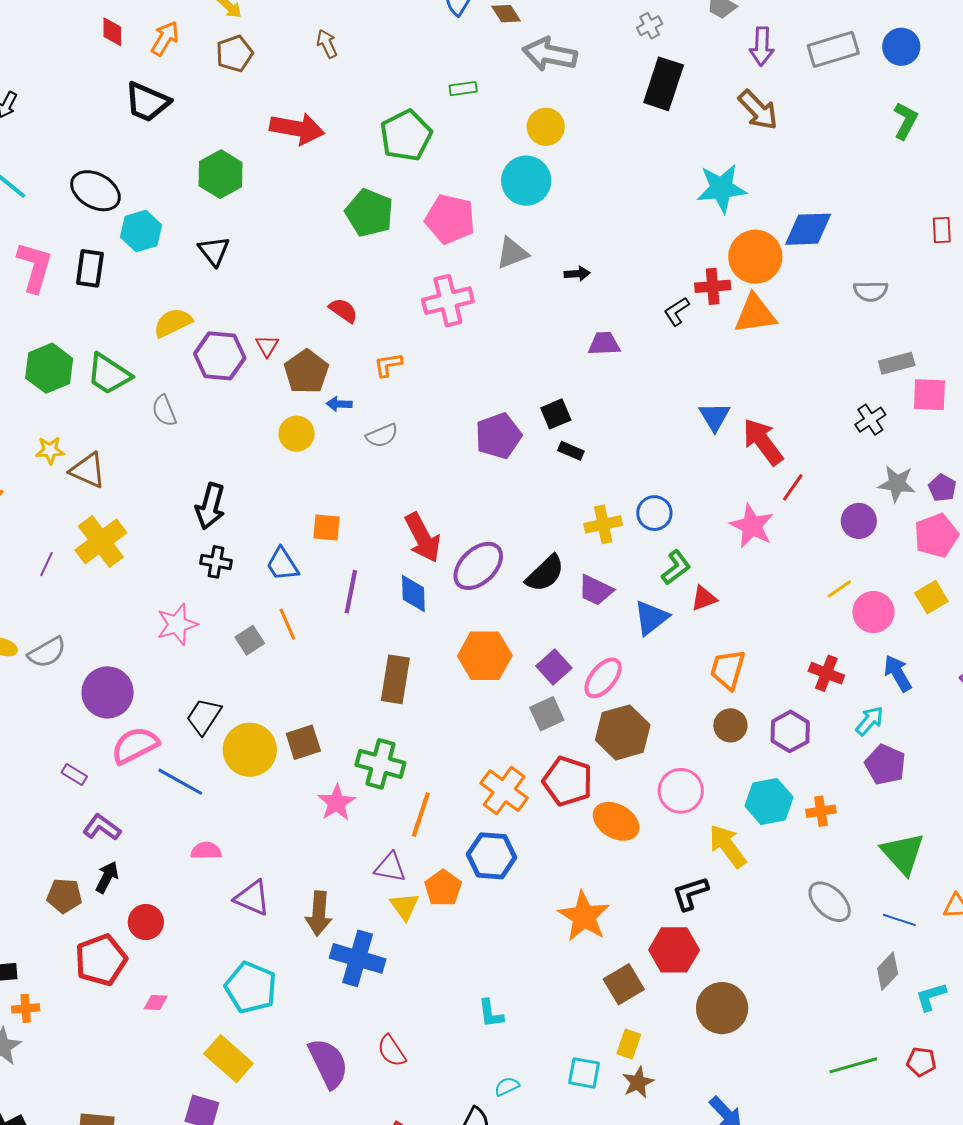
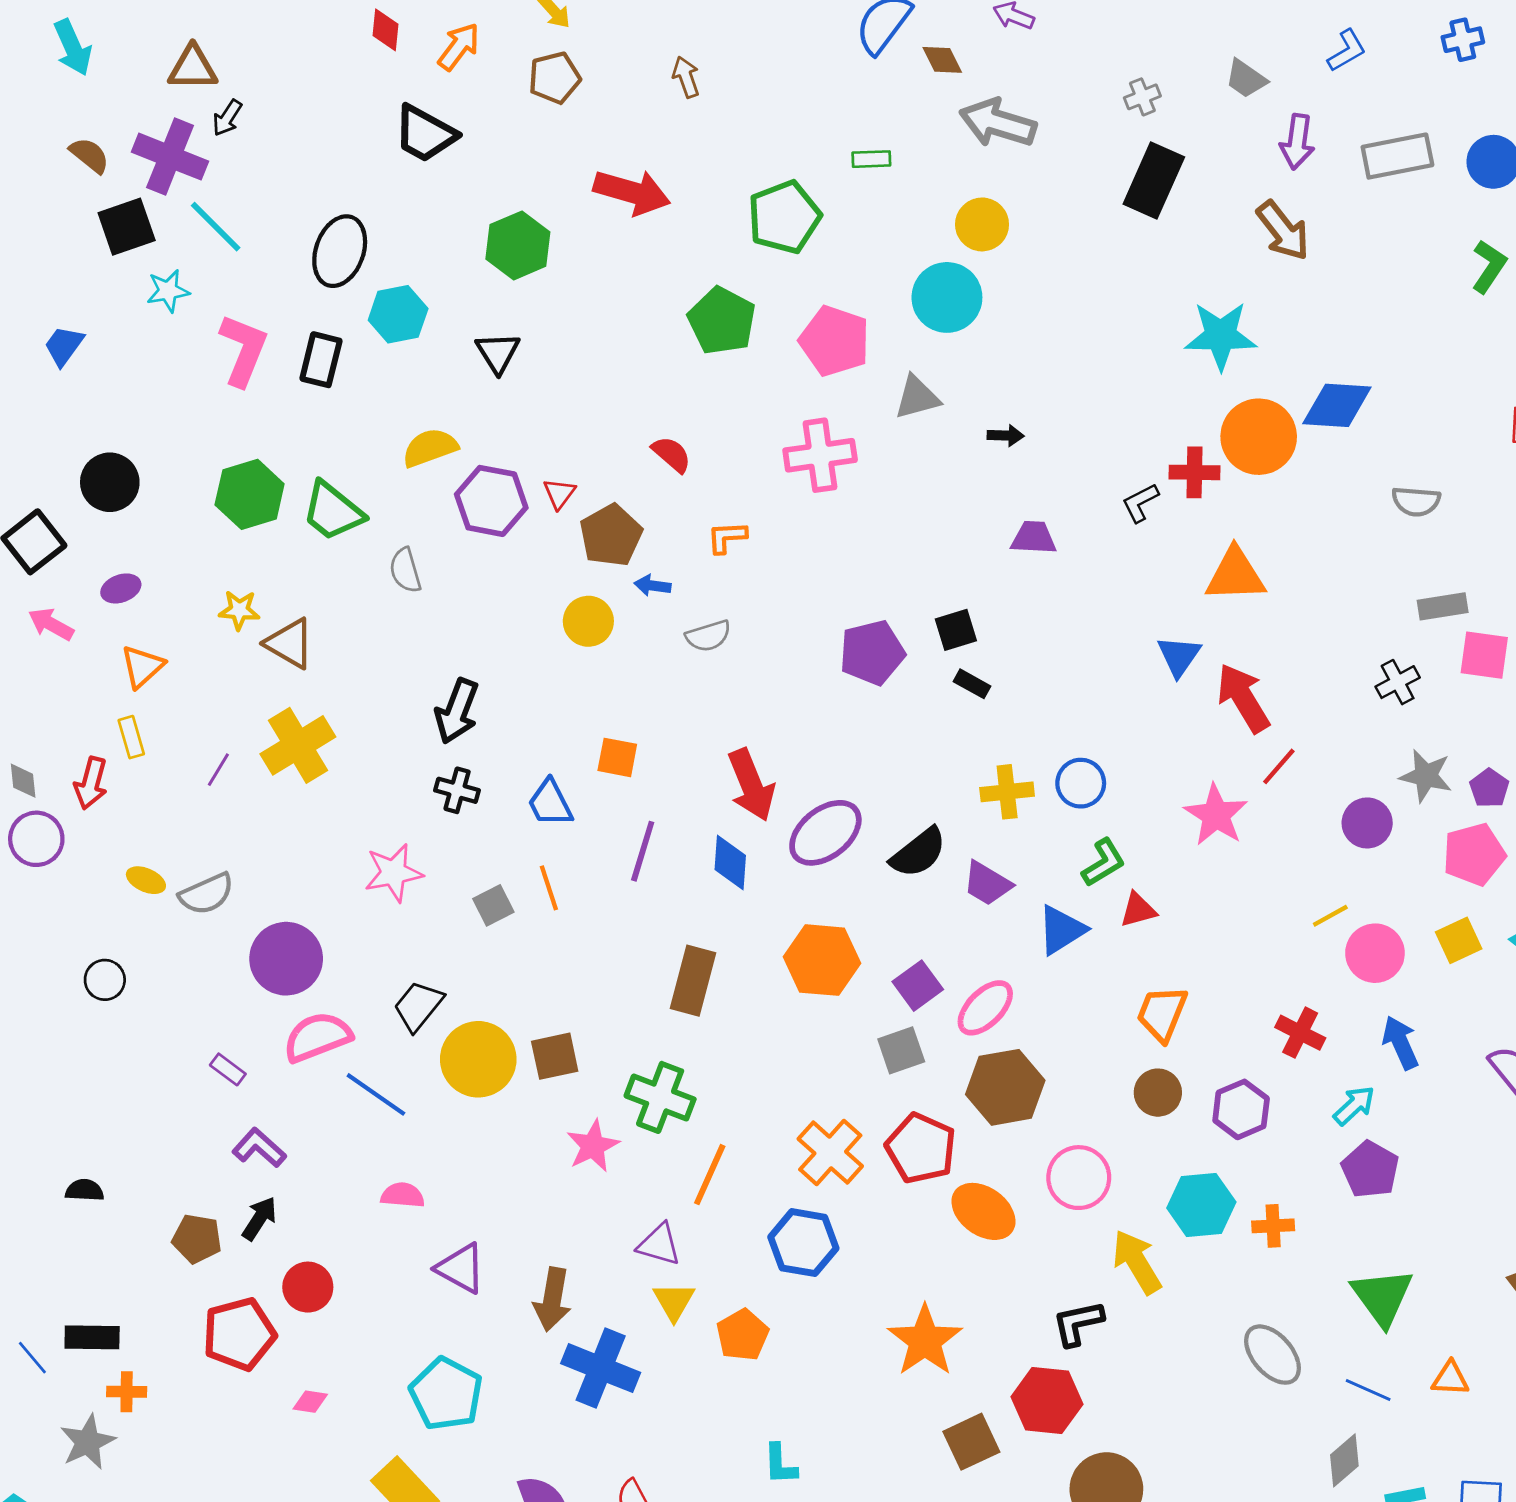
black ellipse: (95, 191) -> (340, 251), turned 75
orange triangle: (755, 314) -> (1235, 575), moved
orange pentagon: (443, 888) -> (743, 1335), moved

